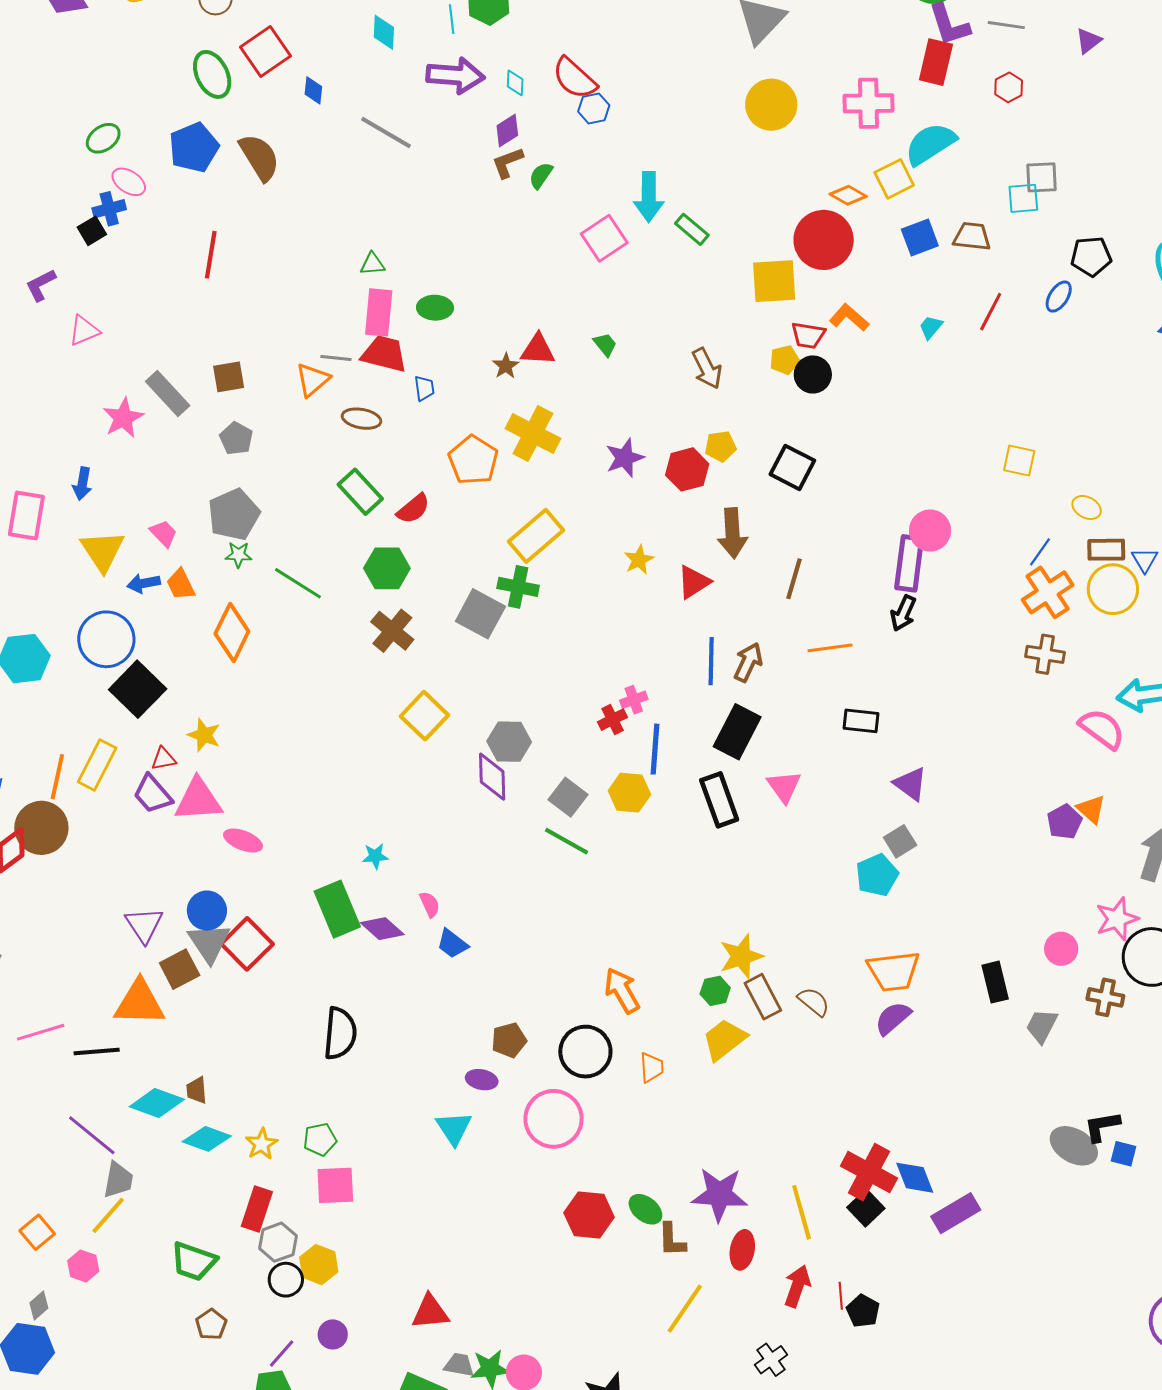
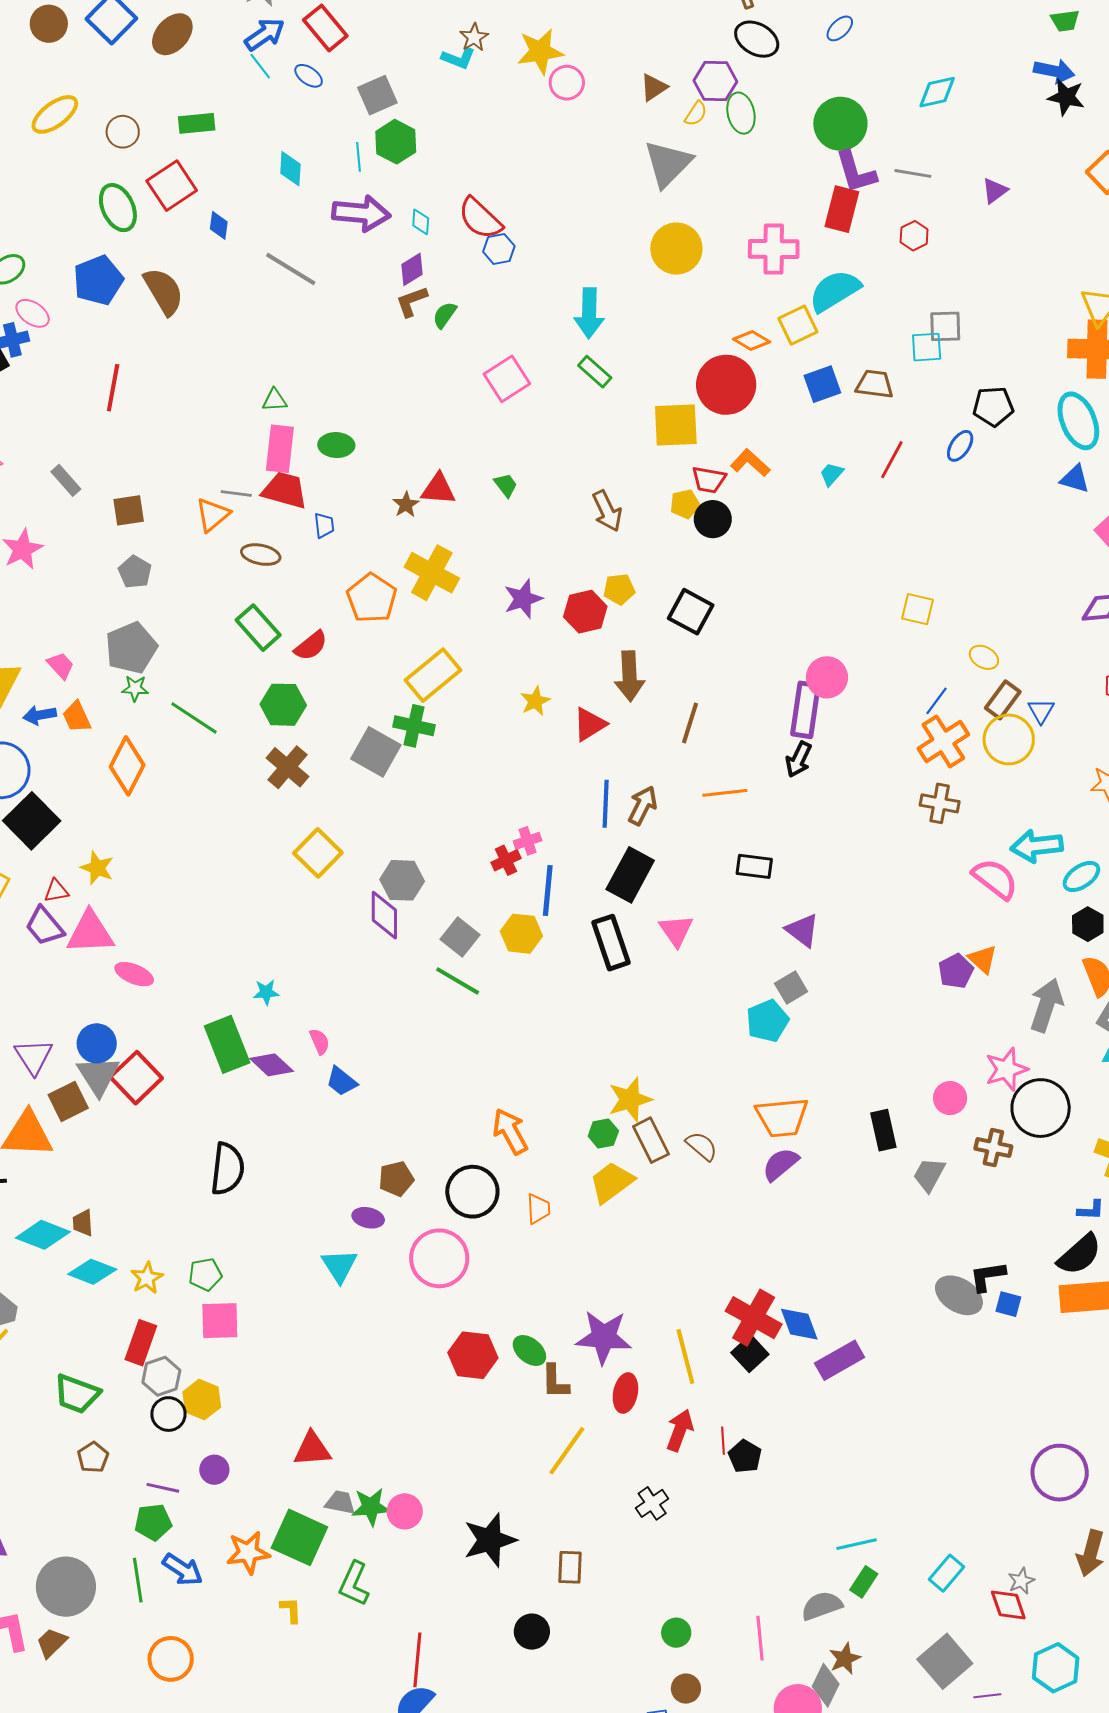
cyan arrow: (649, 197) -> (589, 313), moved
gray rectangle: (168, 393) -> (66, 480), moved, size x0.7
brown rectangle: (1106, 550) -> (1003, 700), turned -54
purple line: (282, 1354) -> (163, 1488), turned 60

